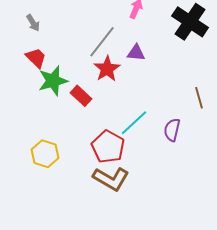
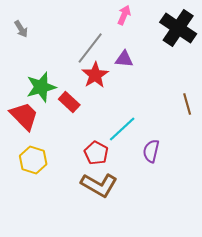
red trapezoid: (36, 58) -> (24, 116), moved, size x1.4
purple semicircle: (172, 130) -> (151, 151), moved
red pentagon: (108, 147) -> (96, 153), size x0.7

